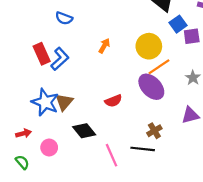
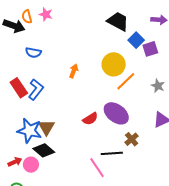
purple ellipse: (151, 87) -> (116, 113), moved
black diamond: (84, 131) -> (44, 150), moved
pink circle: (49, 147) -> (31, 165), moved
black line: (143, 149) -> (112, 153), moved

